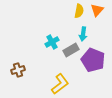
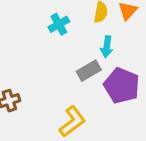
cyan cross: (52, 42) -> (59, 24), moved

